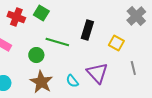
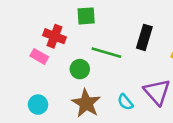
green square: (41, 13) -> (86, 16), turned -35
red cross: (16, 17) -> (54, 36), moved

